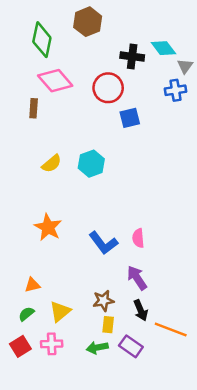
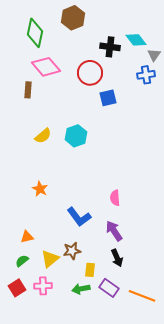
orange star: (48, 227) -> (40, 189), size x0.7
blue L-shape: (103, 243) -> (79, 217), moved
brown star: (103, 301) -> (72, 251), moved
orange line: (171, 330) -> (142, 296), moved

